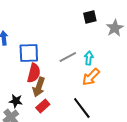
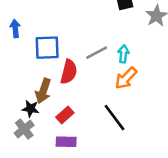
red semicircle: (34, 73) -> (69, 72), moved
brown arrow: (39, 87) -> (43, 91), moved

